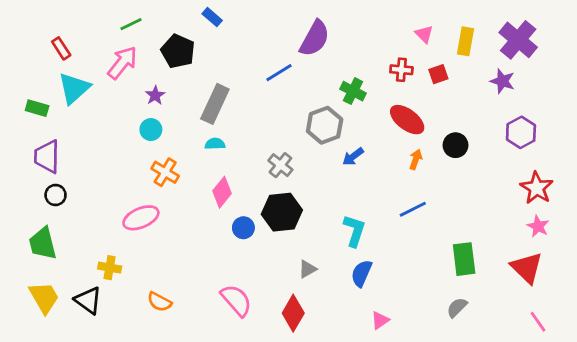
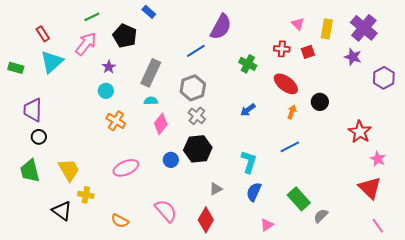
green rectangle: (37, 108) -> (16, 68), moved
gray hexagon: (325, 125) -> (193, 88), moved
purple hexagon: (521, 132) -> (384, 78), moved
red star: (537, 188) -> (360, 132), moved
pink diamond: (222, 192) -> (161, 124), moved
pink ellipse: (141, 218) -> (126, 168), moved
green rectangle: (464, 259) -> (299, 199), moved, turned -35
yellow cross: (110, 268) -> (86, 195), moved
yellow trapezoid: (44, 297) -> (69, 170), moved
orange semicircle: (159, 302) -> (120, 221), moved

